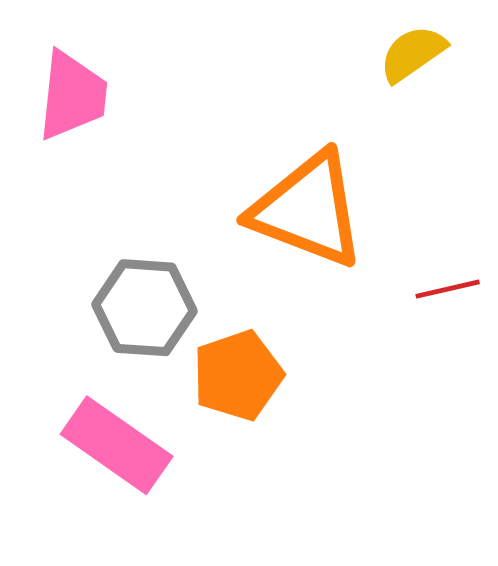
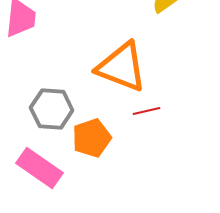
red line: (448, 289) -> (147, 111), moved

